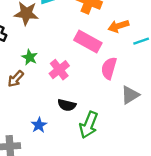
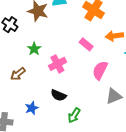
pink rectangle: (88, 42) -> (86, 44), size x0.6
brown arrow: (16, 79) -> (18, 74), moved
green arrow: (89, 125) -> (74, 115), size x0.7

